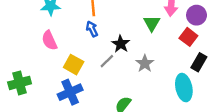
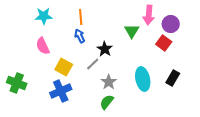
black rectangle: (199, 62) -> (173, 78), moved
gray star: (145, 63) -> (109, 82), moved
green cross: (20, 83) -> (17, 83), turned 36
cyan ellipse: (184, 88) -> (143, 79), moved

